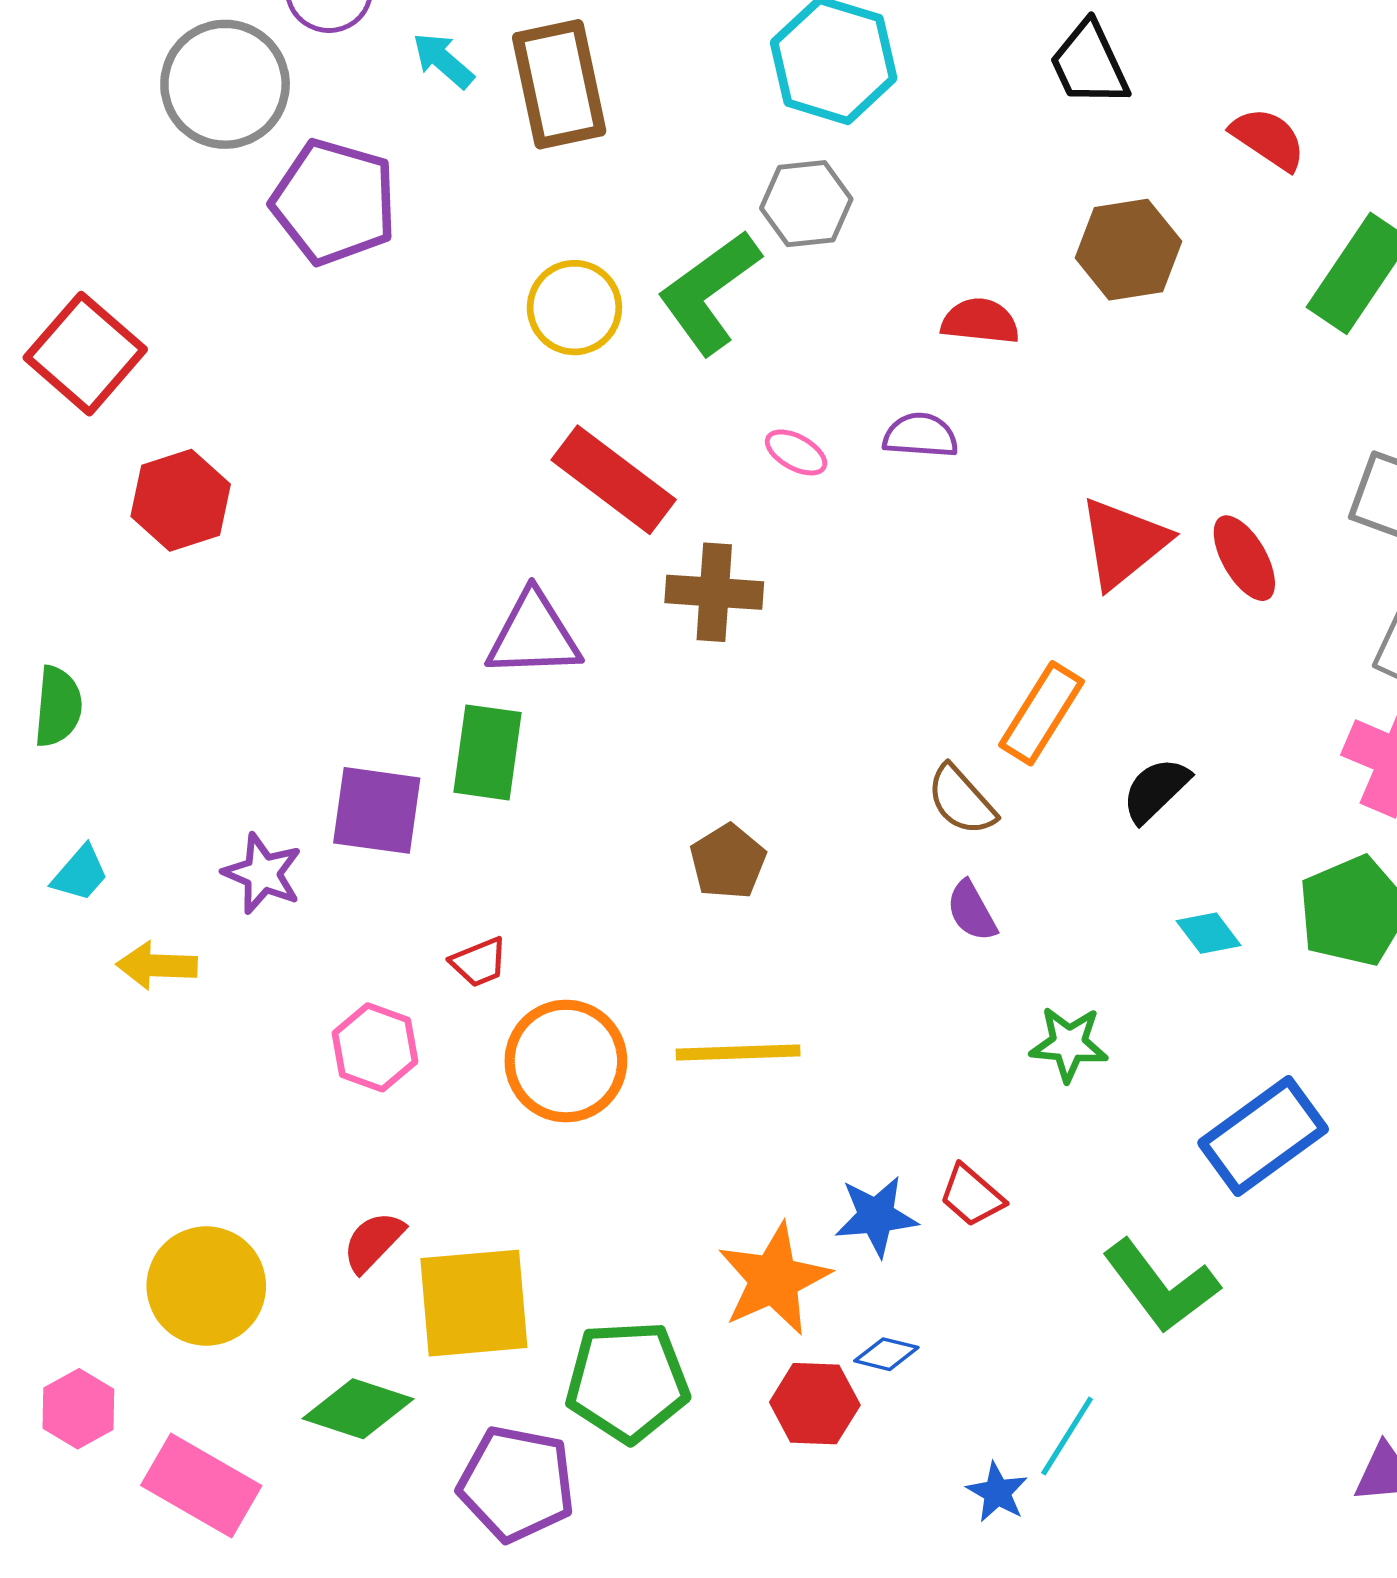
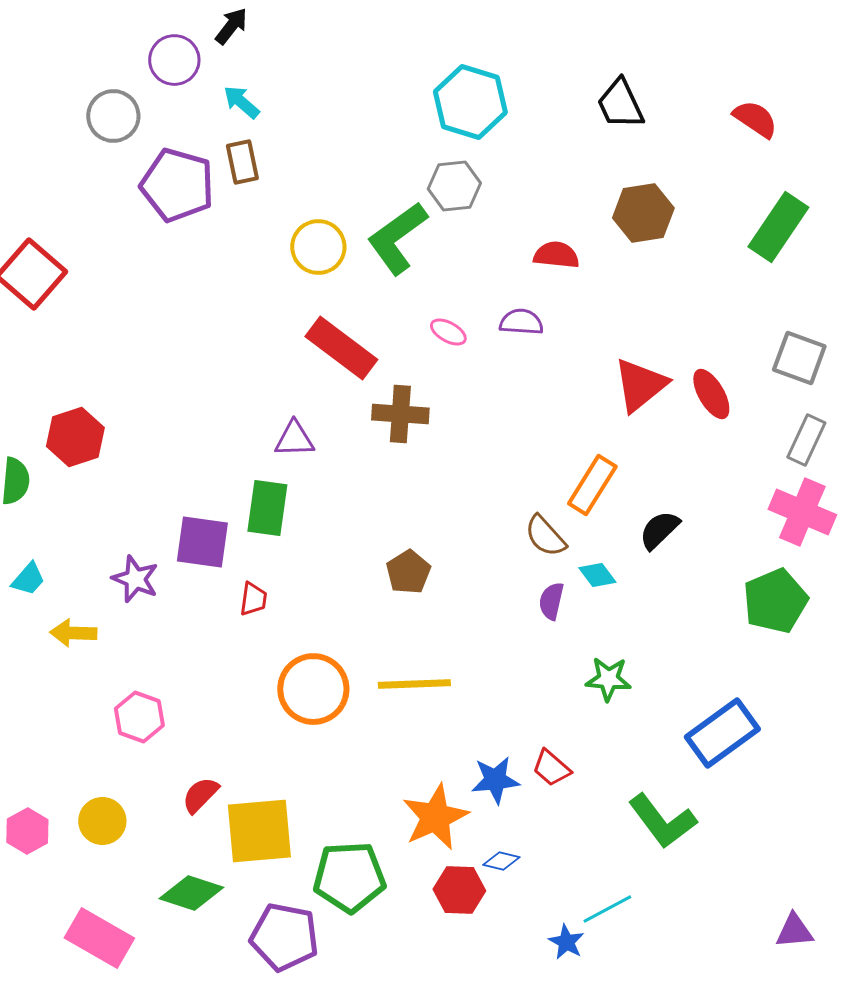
gray circle: (225, 84) -> (113, 116), size x0.7
brown rectangle: (559, 84) -> (242, 162), moved, size x0.6
red semicircle: (1268, 139) -> (755, 119), moved
red hexagon: (181, 500) -> (75, 437), moved
purple triangle: (534, 635) -> (294, 439), size x0.7
purple semicircle: (972, 911) -> (551, 601), turned 42
cyan diamond: (1209, 933) -> (597, 575), moved
red trapezoid: (479, 962) -> (253, 599), moved, turned -60
pink hexagon: (375, 1047) -> (139, 717), moved
yellow circle: (206, 1286) -> (102, 821), size x0.7
pink hexagon: (78, 1409) -> (27, 831), moved
cyan line: (1067, 1436) -> (607, 909), turned 30

